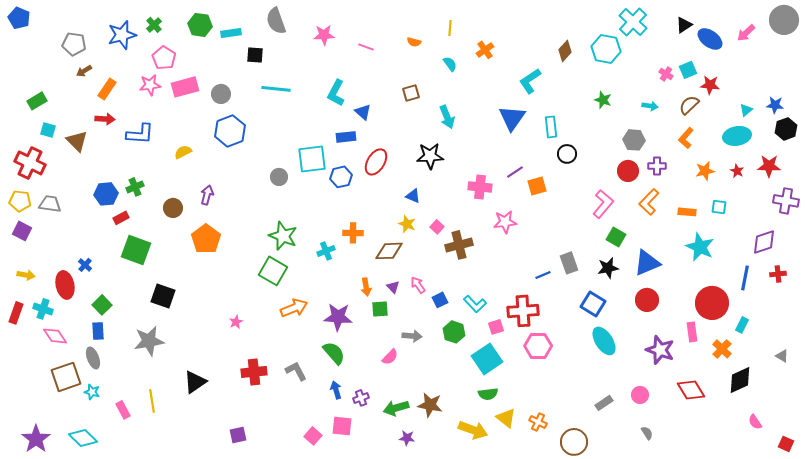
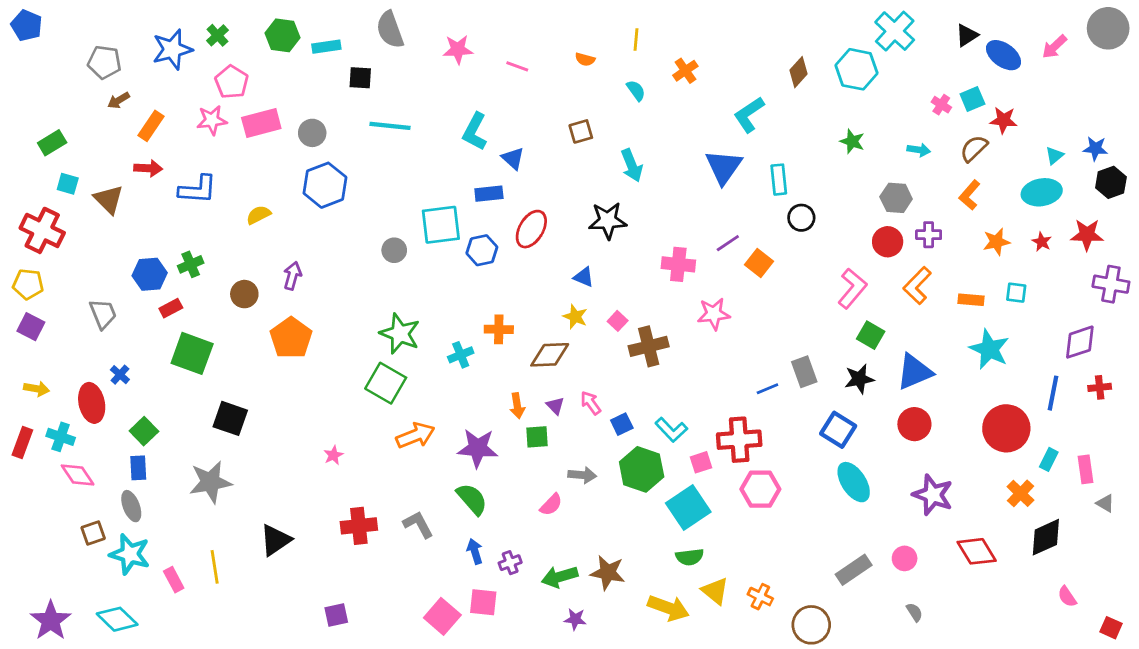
orange square: (537, 186) -> (759, 263), turned -36
gray trapezoid: (50, 204) -> (103, 314), moved, turned 60
green hexagon: (454, 332) -> (642, 469), size x1.4
pink rectangle: (692, 332) -> (1086, 469), moved
brown square: (66, 377) -> (93, 533), size x0.6
cyan star: (92, 392) -> (130, 554), size x1.8
gray rectangle: (604, 403) -> (854, 570), size x1.4
pink square: (313, 436) -> (442, 616), size x1.4

